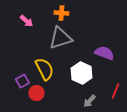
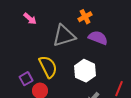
orange cross: (61, 13) -> (85, 17), moved, turned -32
purple semicircle: (104, 53) -> (98, 38), moved

